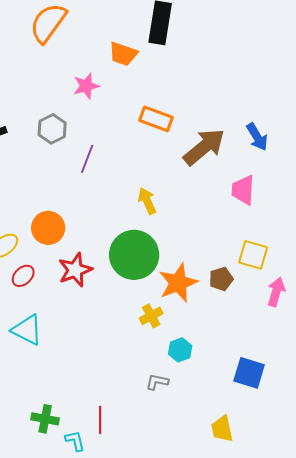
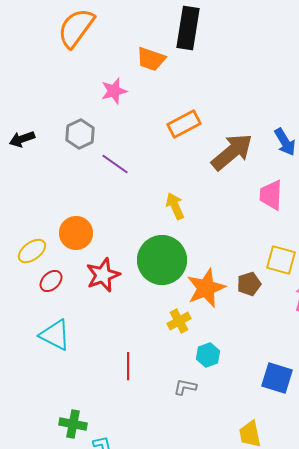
orange rectangle: (156, 119) -> (184, 124), turned -48
purple line: (87, 159) -> (115, 164), turned -76
red line: (100, 420) -> (128, 366), moved

